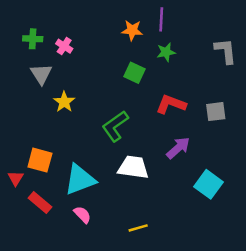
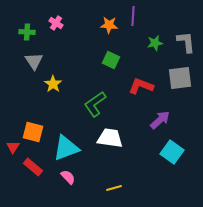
pink cross: (64, 46) -> (56, 23), moved
green star: (166, 52) -> (155, 43), moved
gray square: (216, 112) -> (180, 78), moved, size x1.4
purple arrow: (178, 148) -> (160, 120), moved

